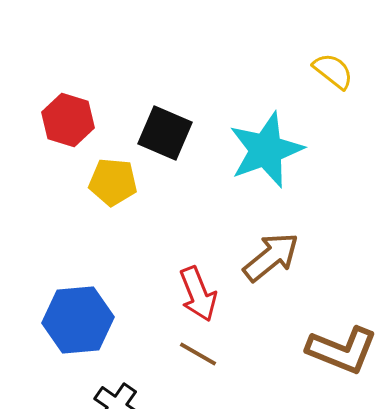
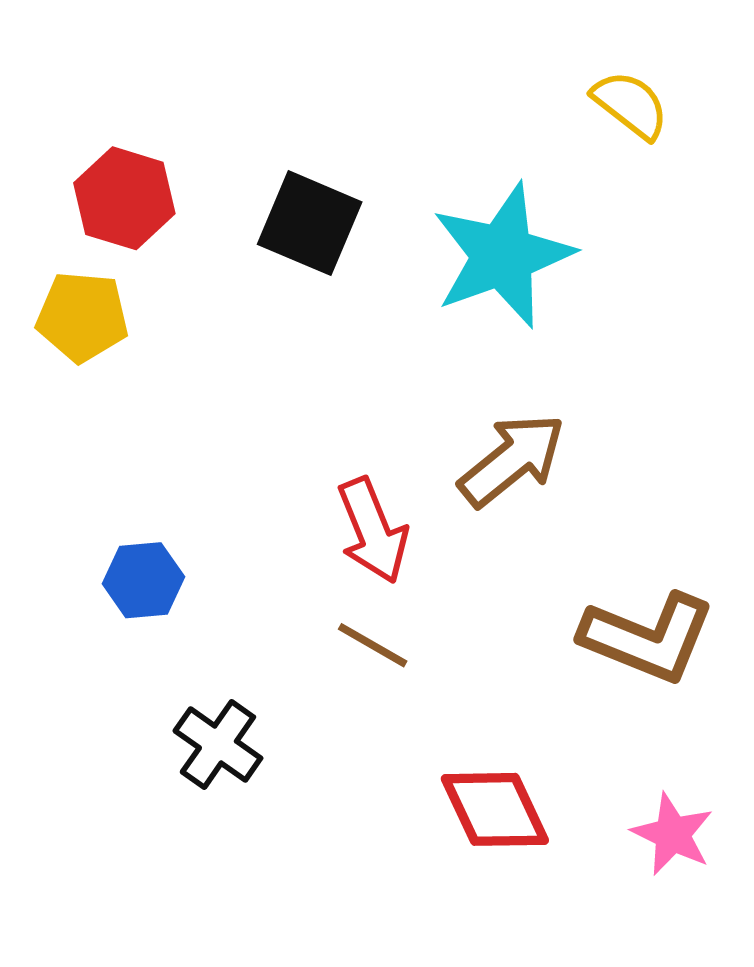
yellow pentagon: (113, 182) -> (82, 317), moved
blue hexagon: (78, 320) -> (143, 580), size x0.6

